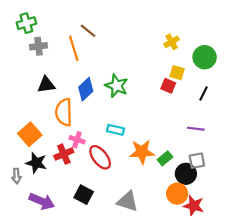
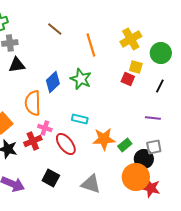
yellow cross: (172, 42) -> (131, 39), size x1.5
orange line: (74, 48) -> (91, 45), moved
black triangle: (46, 85) -> (17, 65), moved
orange circle: (177, 194) -> (136, 177), size x1.4

